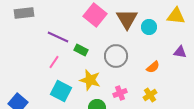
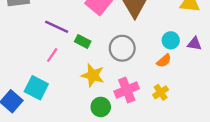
cyan circle: (149, 27) -> (171, 40), moved
cyan square: (61, 91) -> (36, 88), moved
pink cross: (120, 93) -> (127, 90), size x1.5

